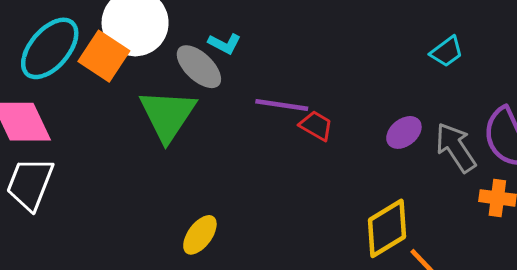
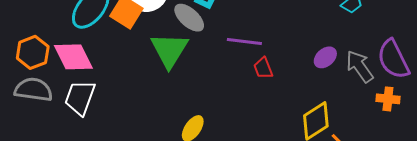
red trapezoid: (316, 126) -> (263, 68), moved, turned -140

